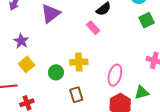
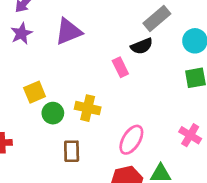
purple star: (21, 41) -> (21, 34), moved
yellow square: (27, 64) -> (35, 92), moved

